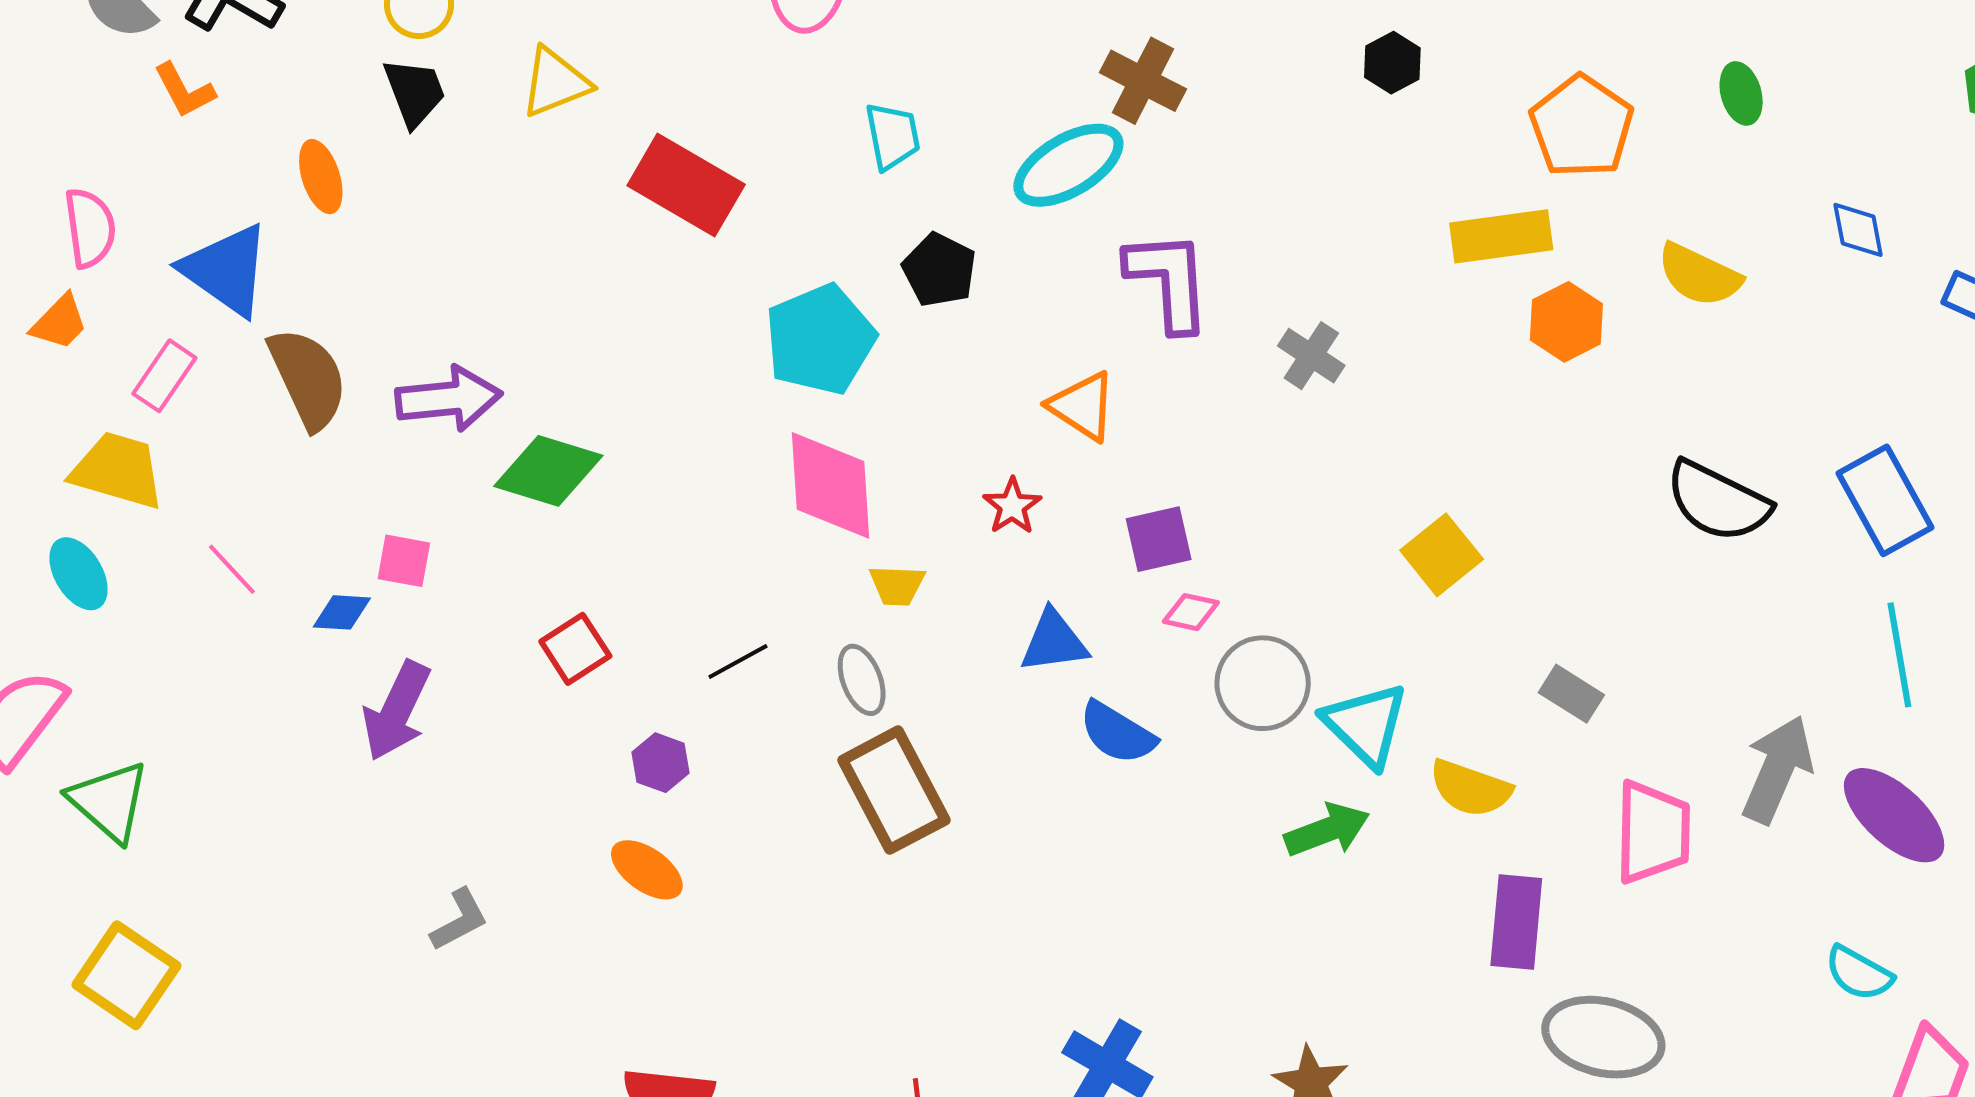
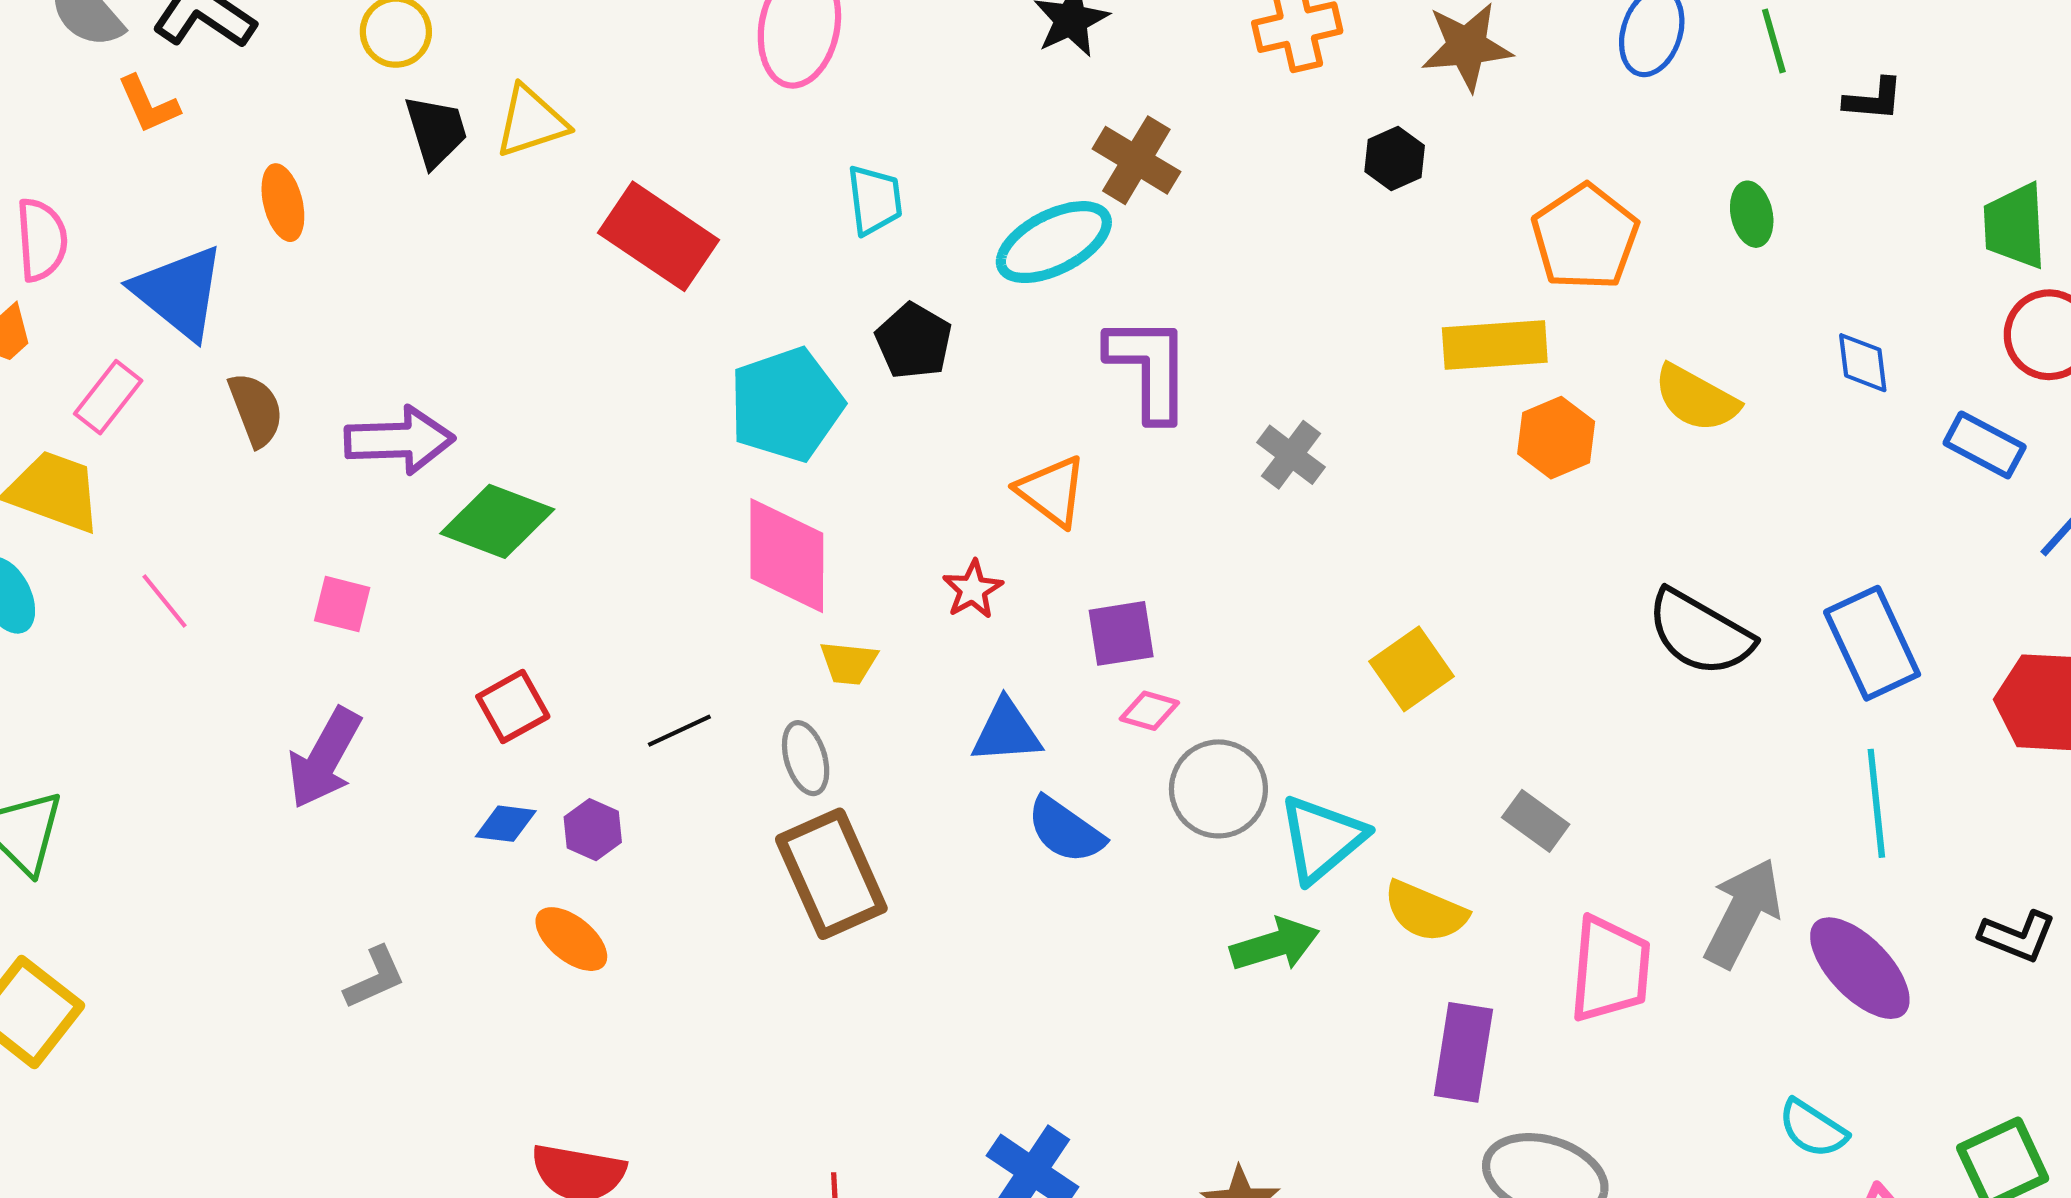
black trapezoid: (414, 92) -> (436, 131), moved
brown semicircle: (308, 378) -> (256, 410), size x0.7
blue diamond: (342, 612) -> (506, 824), moved
cyan triangle: (1366, 725) -> (1322, 839), turned 32

